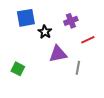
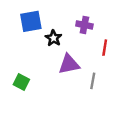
purple cross: (71, 21) -> (84, 25), turned 32
red line: (88, 40) -> (105, 48), turned -56

